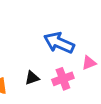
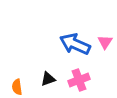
pink triangle: (89, 63) -> (105, 42), moved, turned -35

